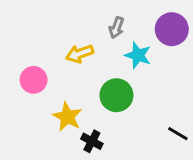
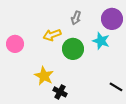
cyan star: (138, 55) -> (101, 41), moved
pink circle: (34, 80) -> (15, 44), moved
green circle: (116, 95) -> (73, 49), moved

